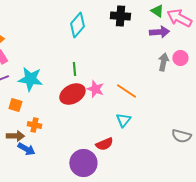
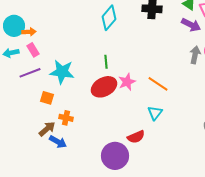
purple arrow: (159, 32) -> (191, 25), turned 30
pink star: (95, 89) -> (127, 82), turned 30
brown arrow: (15, 136) -> (47, 129), turned -42

